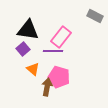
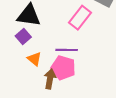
pink rectangle: (61, 37) -> (80, 18), moved
purple line: (53, 51) -> (67, 50), moved

